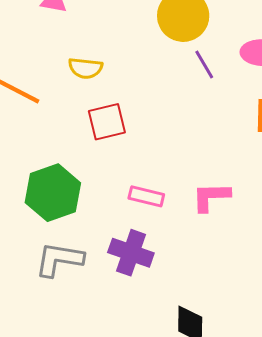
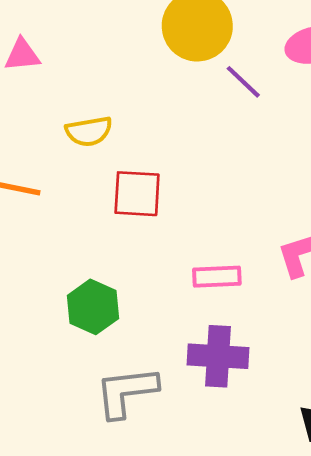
red square: (107, 122) -> (137, 194), turned 33
green hexagon: (53, 193) -> (93, 307), size x0.7

